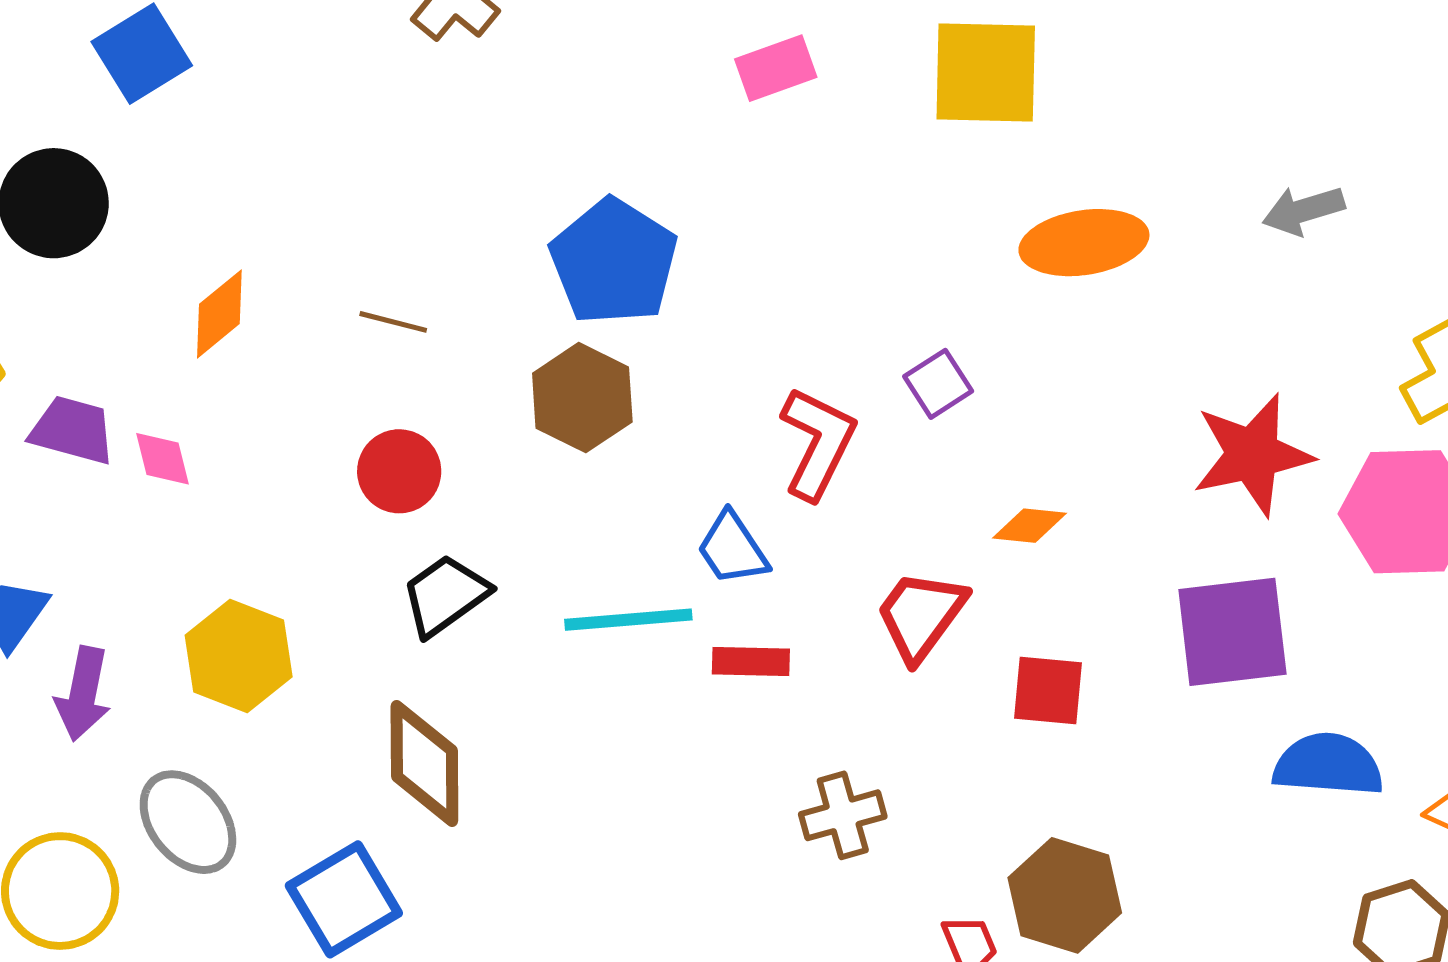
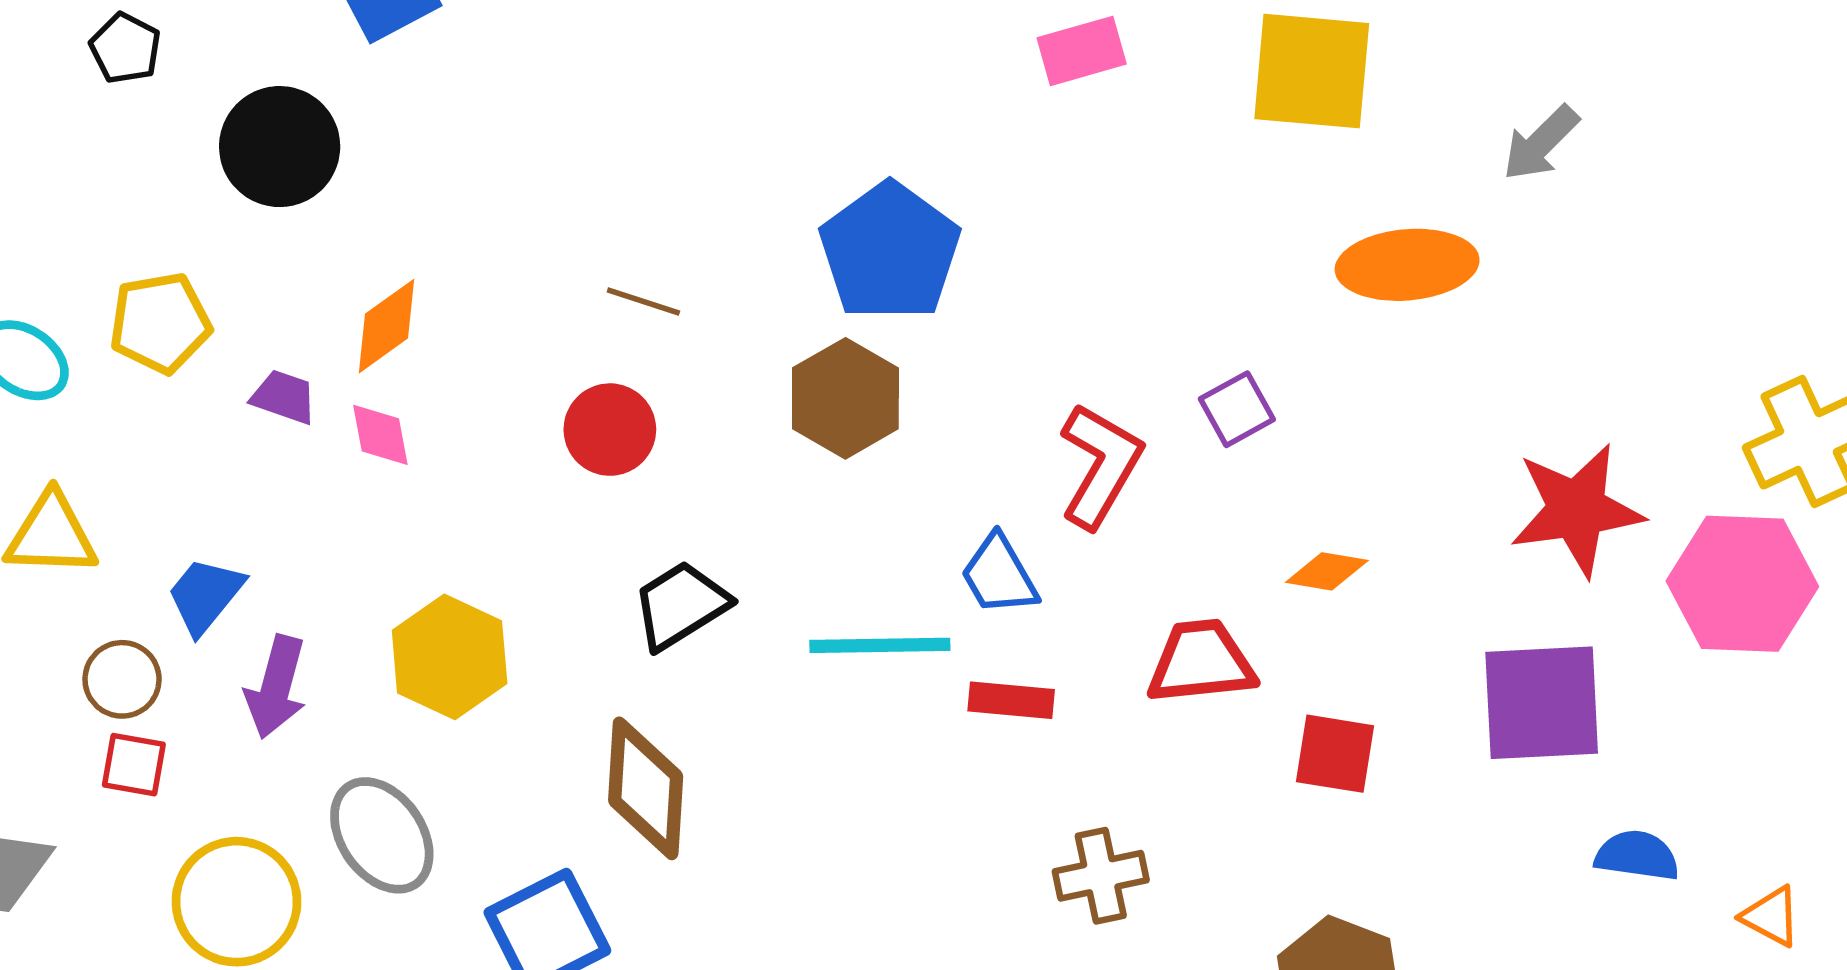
gray arrow: (1303, 210) -> (1541, 143), moved, turned -32
orange diamond: (219, 314) -> (386, 326), moved
purple trapezoid: (73, 430) -> (284, 397), size x0.7
red circle: (399, 471) -> (610, 430), moved
red trapezoid: (921, 615) -> (1201, 662), turned 44
blue semicircle: (1328, 765) -> (1637, 856), size x0.7

